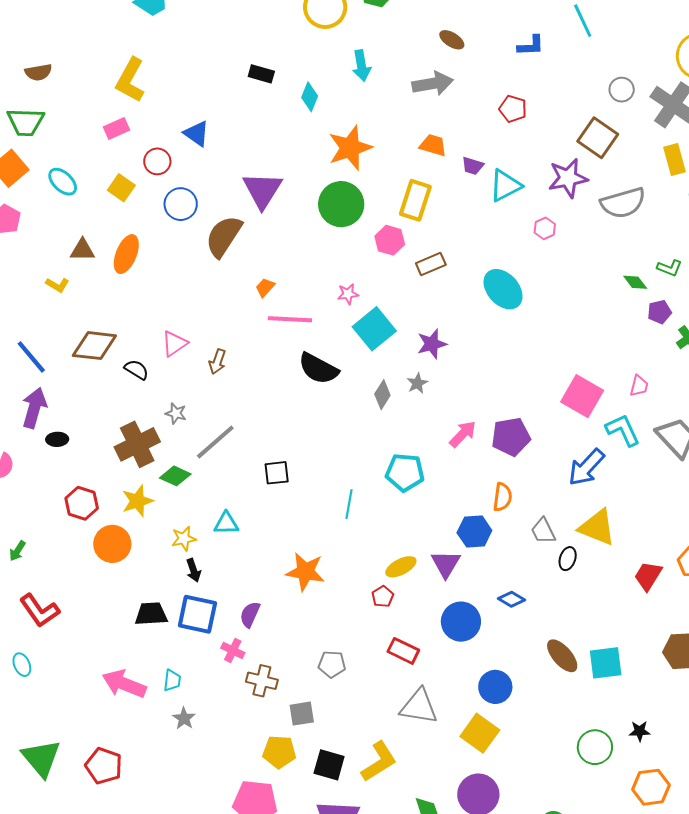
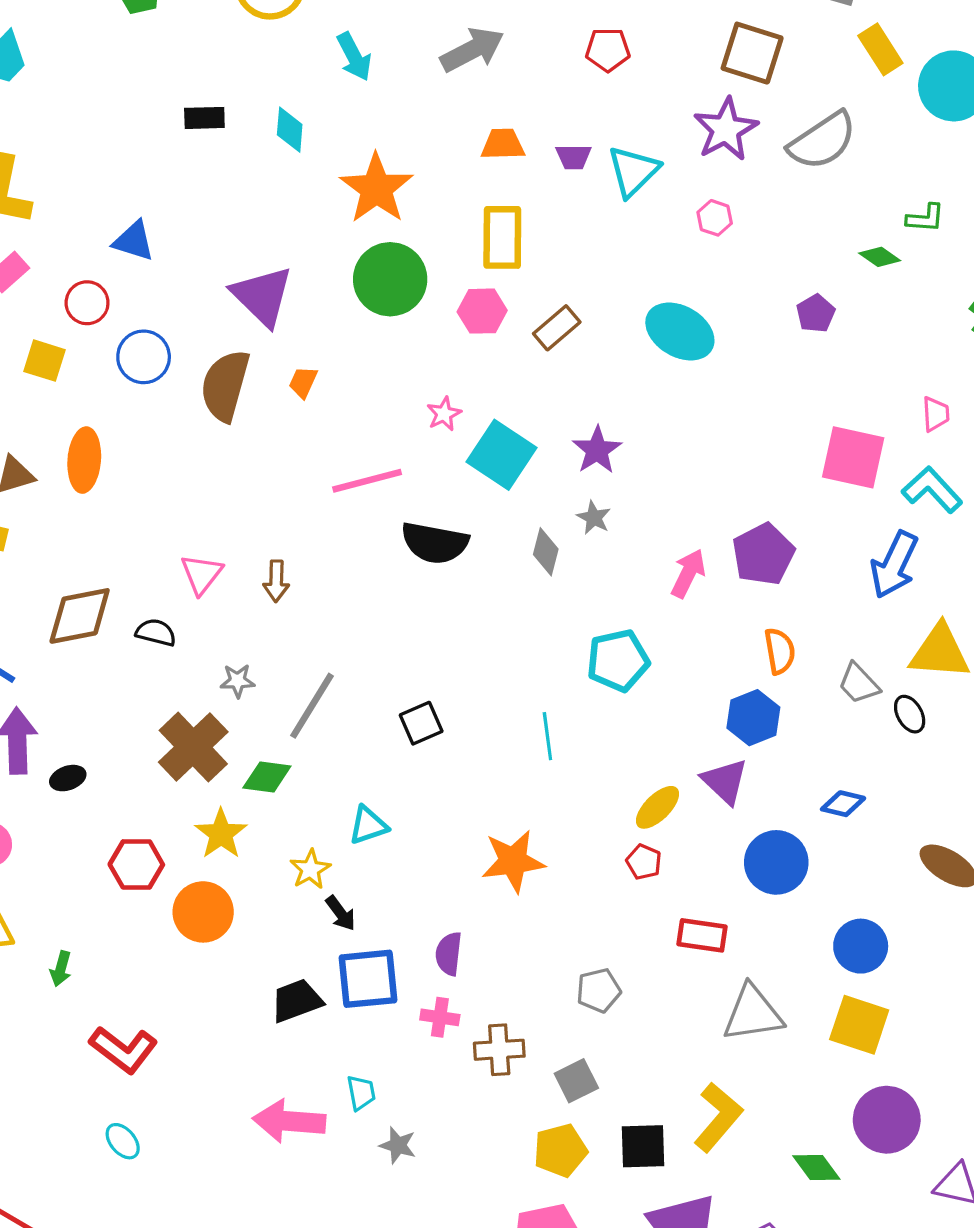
orange trapezoid: (265, 287) -> (303, 382), moved
purple pentagon: (659, 312) -> (816, 313), moved
black ellipse: (568, 559) -> (910, 714), turned -30

